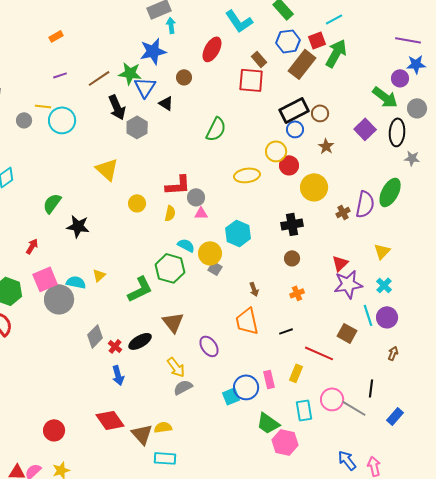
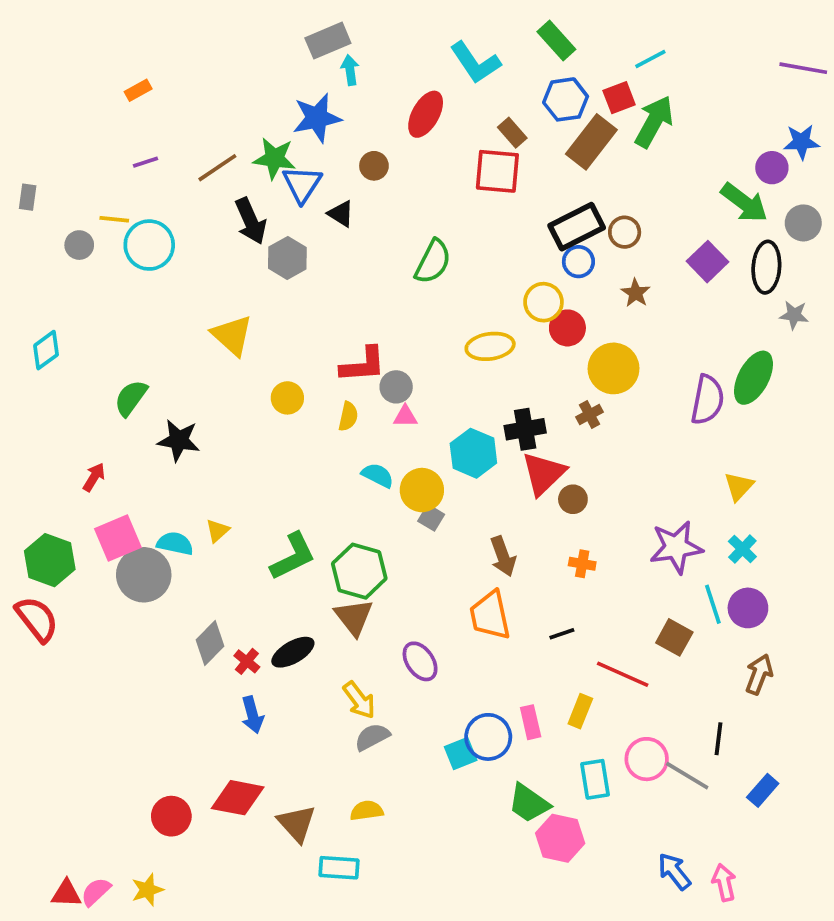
purple line: (408, 40) -> (803, 68), moved
brown cross: (343, 212) -> (590, 415), moved
black cross: (292, 224) -> (525, 429), moved
red triangle: (340, 263) -> (543, 473), moved, size x1.5
green hexagon: (170, 268) -> (359, 571), moved
brown arrow: (254, 289) -> (503, 556), size x1.5
orange cross: (297, 293) -> (582, 564), turned 32
brown arrow: (393, 353) -> (759, 674), size x1.5
red diamond: (110, 420) -> (238, 798), turned -44
yellow semicircle: (163, 427) -> (367, 811), moved
red circle: (54, 430) -> (171, 816), moved

